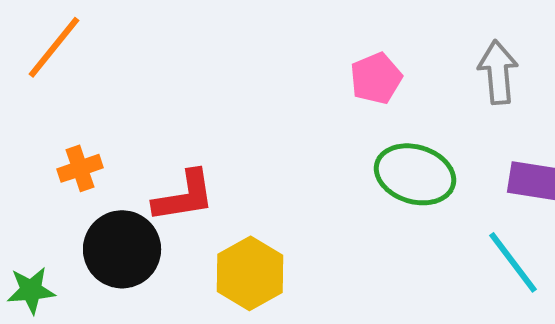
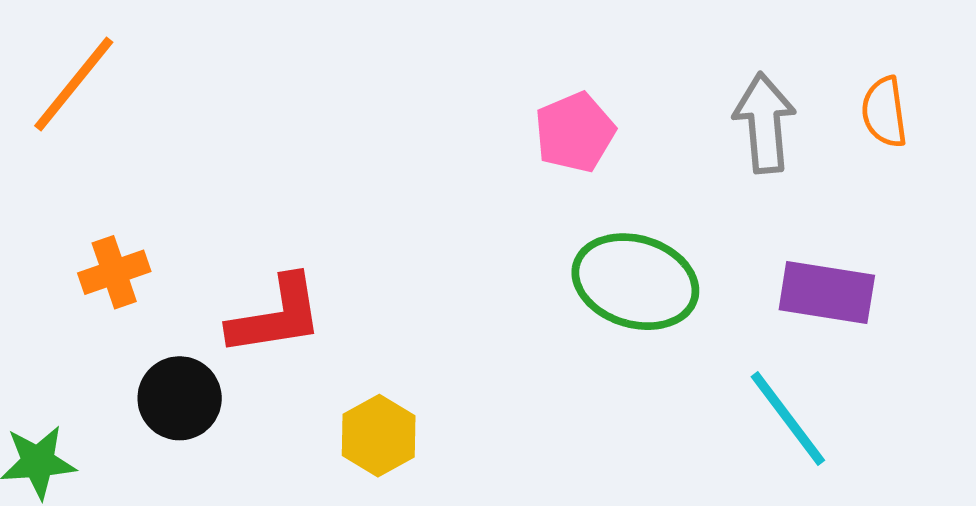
black circle: (122, 249) -> (180, 398), size x0.7
yellow hexagon: (250, 273) -> (379, 436), size x0.7

